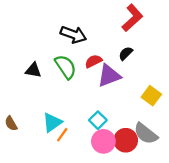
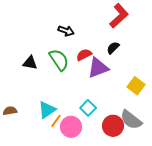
black arrow: (73, 35) -> (66, 31), size x0.7
brown semicircle: (11, 124) -> (10, 111), turned 112
pink circle: (103, 141) -> (71, 127), moved

